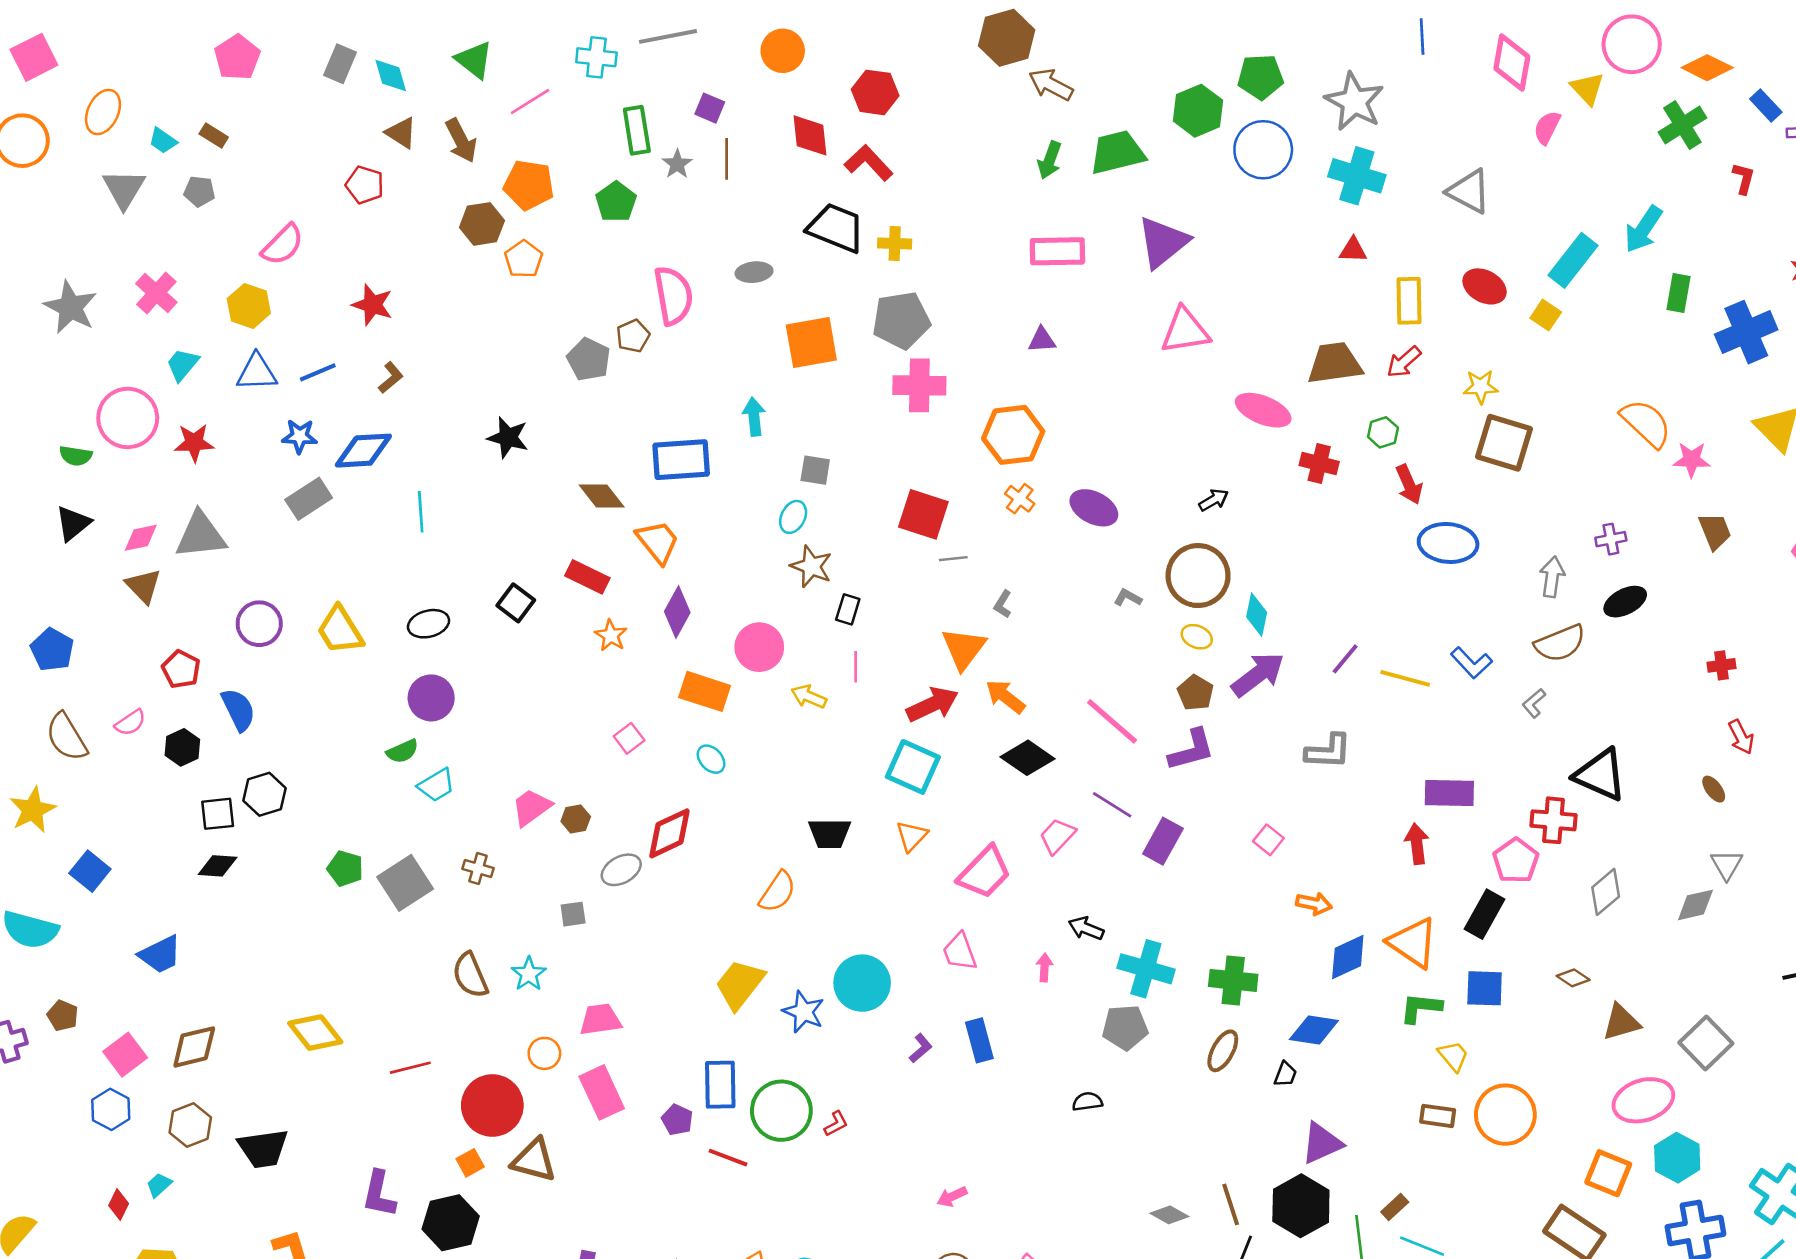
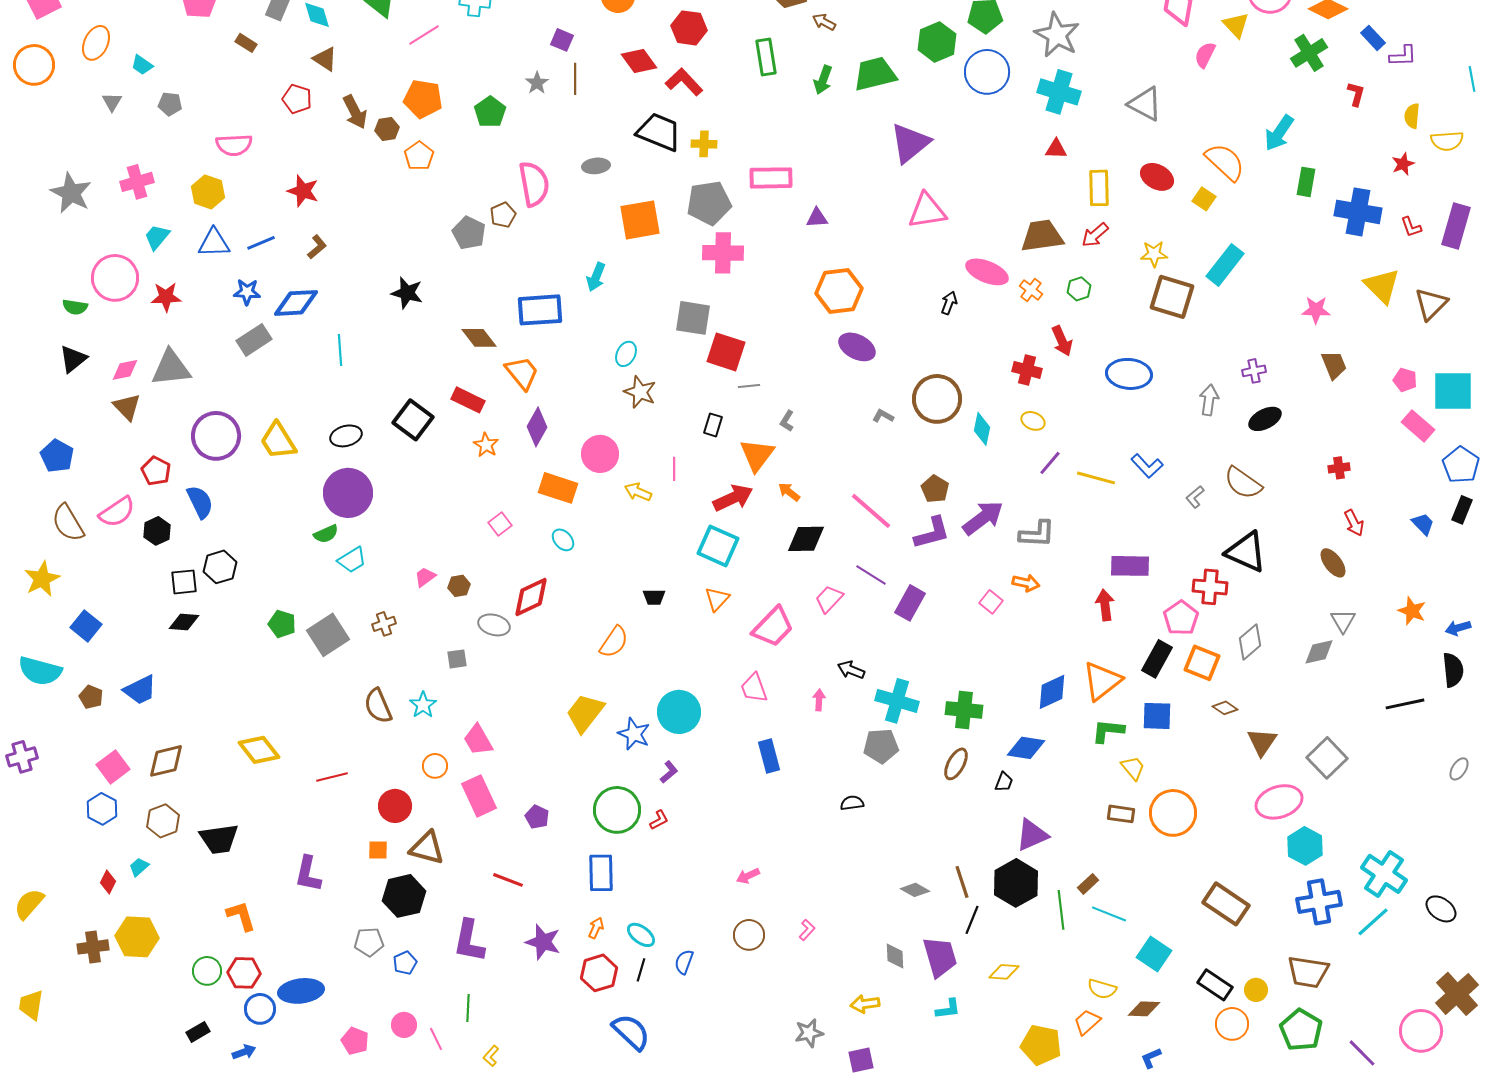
brown arrow: (1051, 85) -> (824, 22), size x0.7
green rectangle: (637, 130) -> (766, 57), moved
brown rectangle: (214, 135) -> (246, 43), moved
red diamond: (810, 135) -> (639, 61), turned -30
brown arrow: (461, 141) -> (355, 112), moved
gray triangle: (124, 189) -> (112, 102), size x0.6
brown hexagon: (482, 224) -> (387, 129), size x0.7
pink semicircle: (283, 245) -> (234, 145), turned 42
pink rectangle: (1057, 251) -> (771, 178), moved
cyan rectangle: (1573, 260) -> (1225, 265), moved
pink cross: (156, 293) -> (137, 182), turned 32
blue cross: (1746, 332) -> (1358, 212), turned 33
cyan arrow: (754, 417) -> (596, 277), turned -152
orange semicircle: (1646, 423) -> (1225, 162), moved
orange hexagon: (1013, 435) -> (839, 291), moved
red cross: (1319, 464) -> (1027, 370), moved
gray square: (815, 470) -> (693, 318), moved, size x1.5
red arrow: (1409, 484) -> (1062, 341), moved
orange cross: (1020, 499) -> (1031, 290), moved
black arrow: (1214, 500) -> (949, 303), moved, turned -40
black square: (516, 603) -> (413, 420), size x1.4
black rectangle: (848, 609) -> (713, 425), moved
purple circle: (259, 624) -> (216, 436), size x1.4
yellow ellipse: (1197, 637) -> (1033, 421), moved
brown semicircle: (1560, 643) -> (1243, 483), moved, turned 57
purple arrow: (1258, 674) -> (983, 518), moved
orange arrow: (1005, 697) -> (789, 492), size x0.7
purple circle: (431, 698) -> (348, 493), size x1.4
pink semicircle: (130, 723) -> (117, 512), size x1.5
black diamond: (1027, 758) -> (806, 539), turned -36
brown ellipse: (1714, 789) -> (1333, 563), size x1.4
pink trapezoid: (531, 807) -> (425, 577), size x0.7
black trapezoid: (830, 833) -> (654, 597), size x0.7
brown cross: (478, 869) -> (384, 624), turned -35
gray ellipse: (621, 870) -> (494, 625), turned 44
orange arrow: (1314, 904) -> (1026, 583), moved
orange triangle: (1413, 943) -> (1102, 681), turned 48
brown pentagon: (63, 1016) -> (91, 697), moved
pink trapezoid: (600, 1020) -> (478, 740), turned -112
brown triangle: (1621, 1022) -> (1262, 742), turned -40
purple L-shape: (921, 1048) -> (669, 772), moved
blue rectangle: (720, 1085) -> (601, 873), moved
red circle: (492, 1105) -> (395, 806), size x0.7
red line: (728, 1158) -> (508, 880), moved
orange square: (470, 1163) -> (378, 850), turned 30
orange square: (1608, 1173) -> (1202, 663), moved
black hexagon: (451, 1223) -> (404, 896), moved

